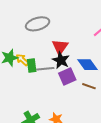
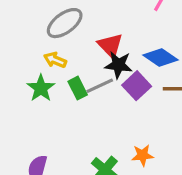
yellow arrow: (22, 60) -> (55, 60), moved

